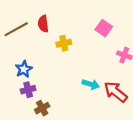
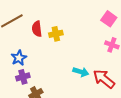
red semicircle: (43, 24) -> (37, 29), moved
pink square: (104, 28) -> (109, 19), moved

